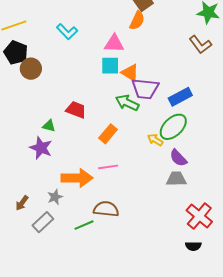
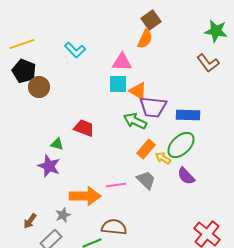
blue rectangle: (180, 97) -> (188, 115), turned 30
orange rectangle: (108, 134) -> (146, 149), moved
gray trapezoid: (176, 179) -> (146, 180), moved, turned 45

